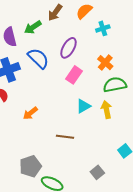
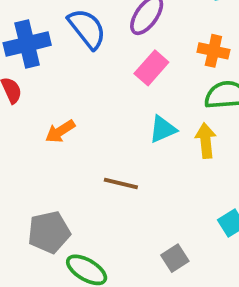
orange cross: (105, 63) -> (213, 51), turned -35

